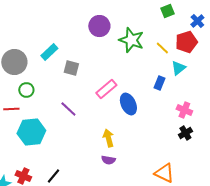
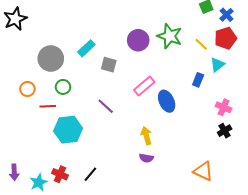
blue cross: (197, 21) -> (227, 15), moved
purple circle: (99, 26) -> (138, 40), moved

